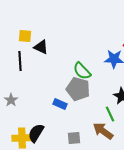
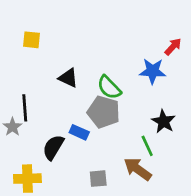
black triangle: (41, 47) -> (68, 78), moved
black line: (20, 61) -> (25, 108), moved
black semicircle: (36, 133) -> (53, 147), moved

